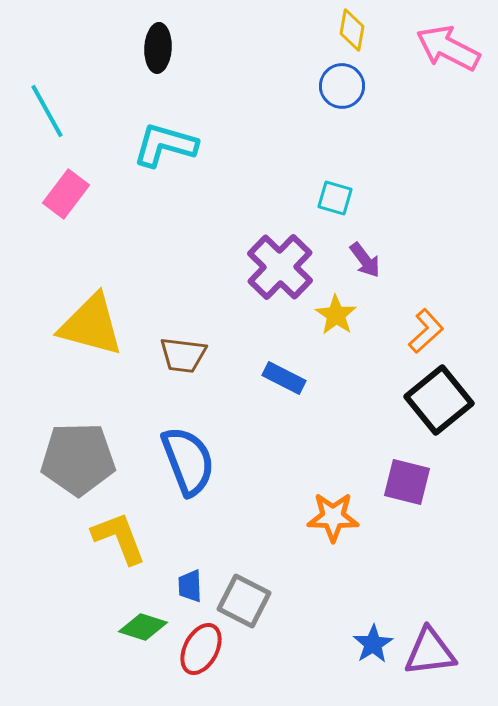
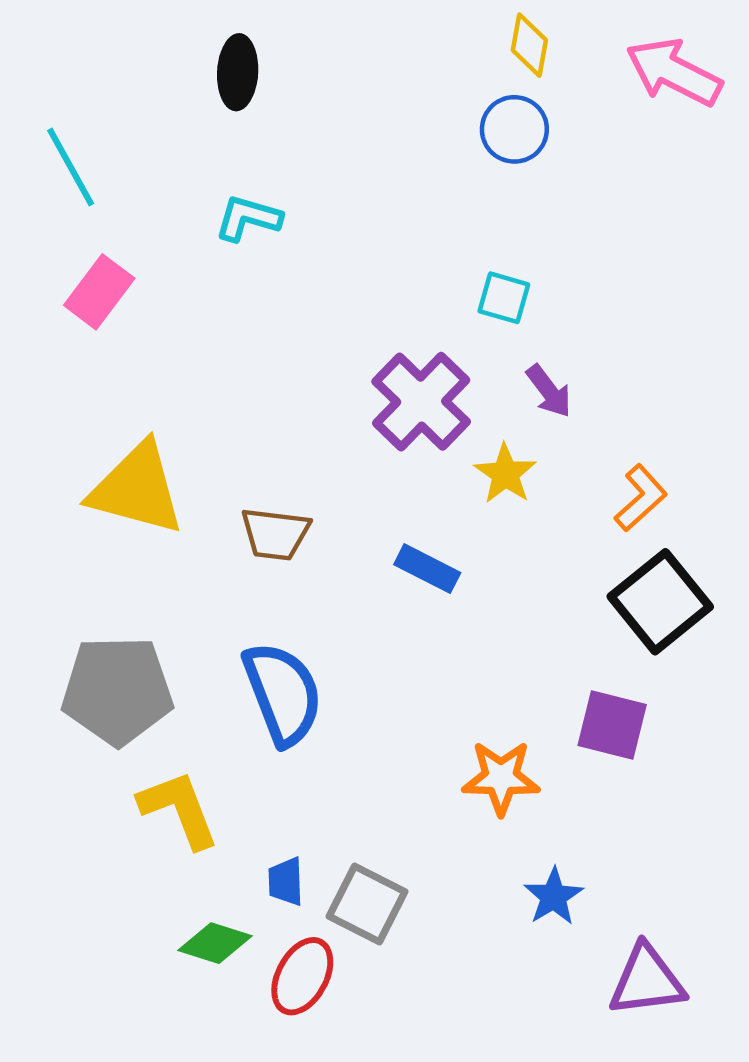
cyan L-shape: (165, 145) -> (248, 218), size x0.7
blue star: (373, 644) -> (553, 897), moved

